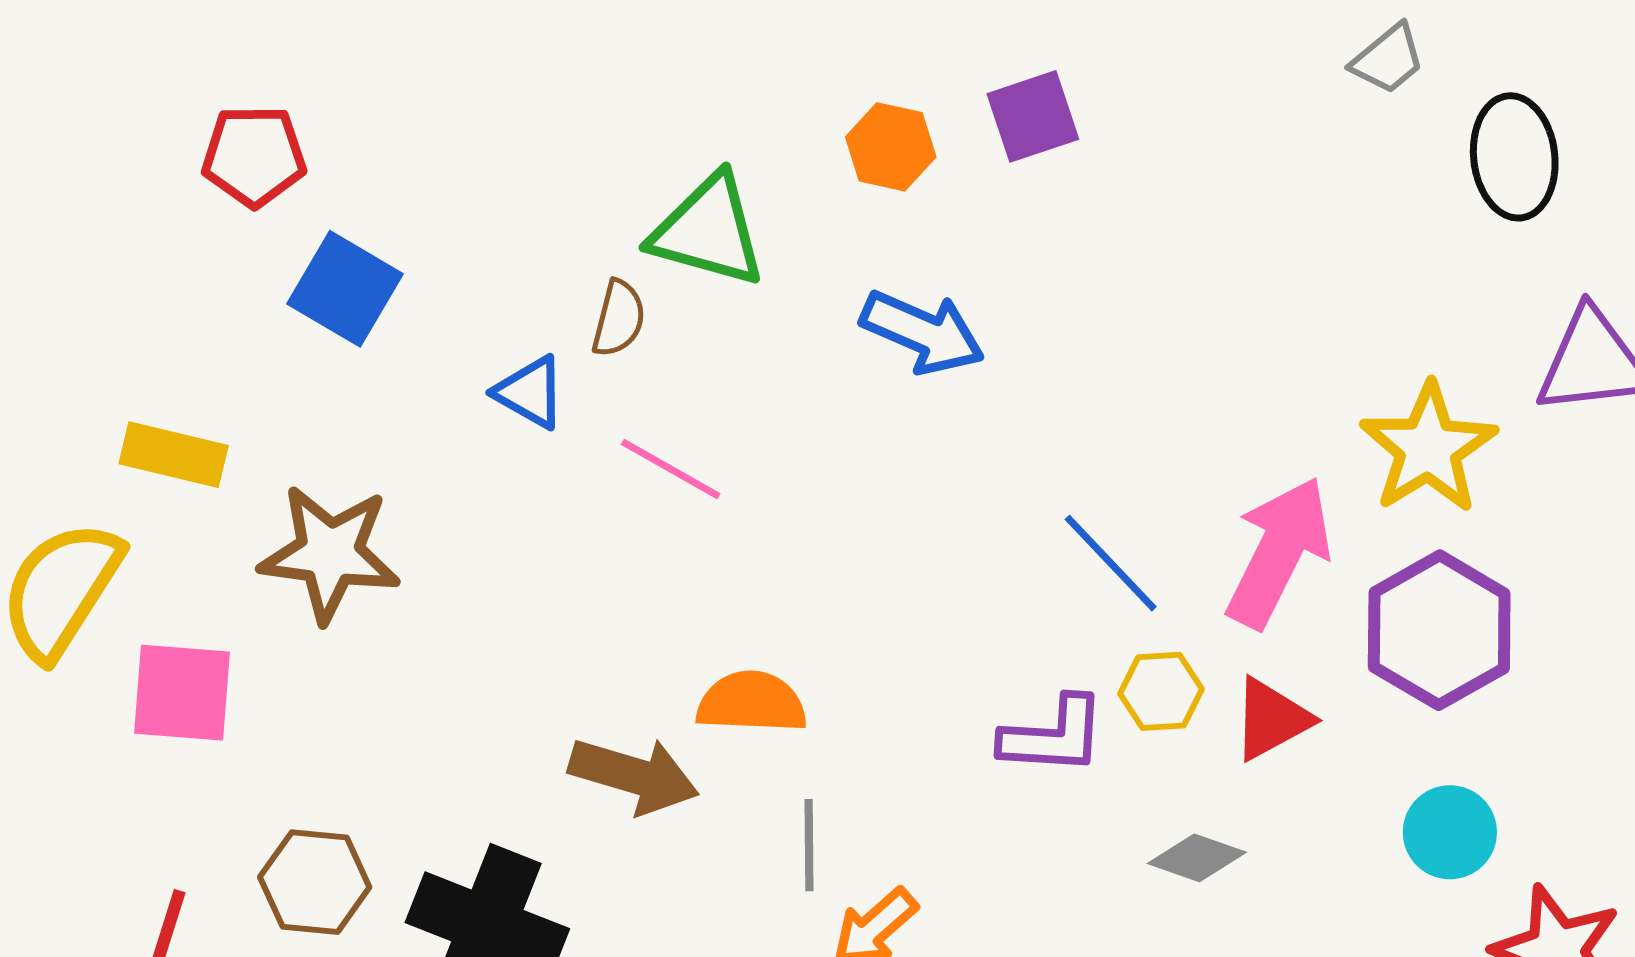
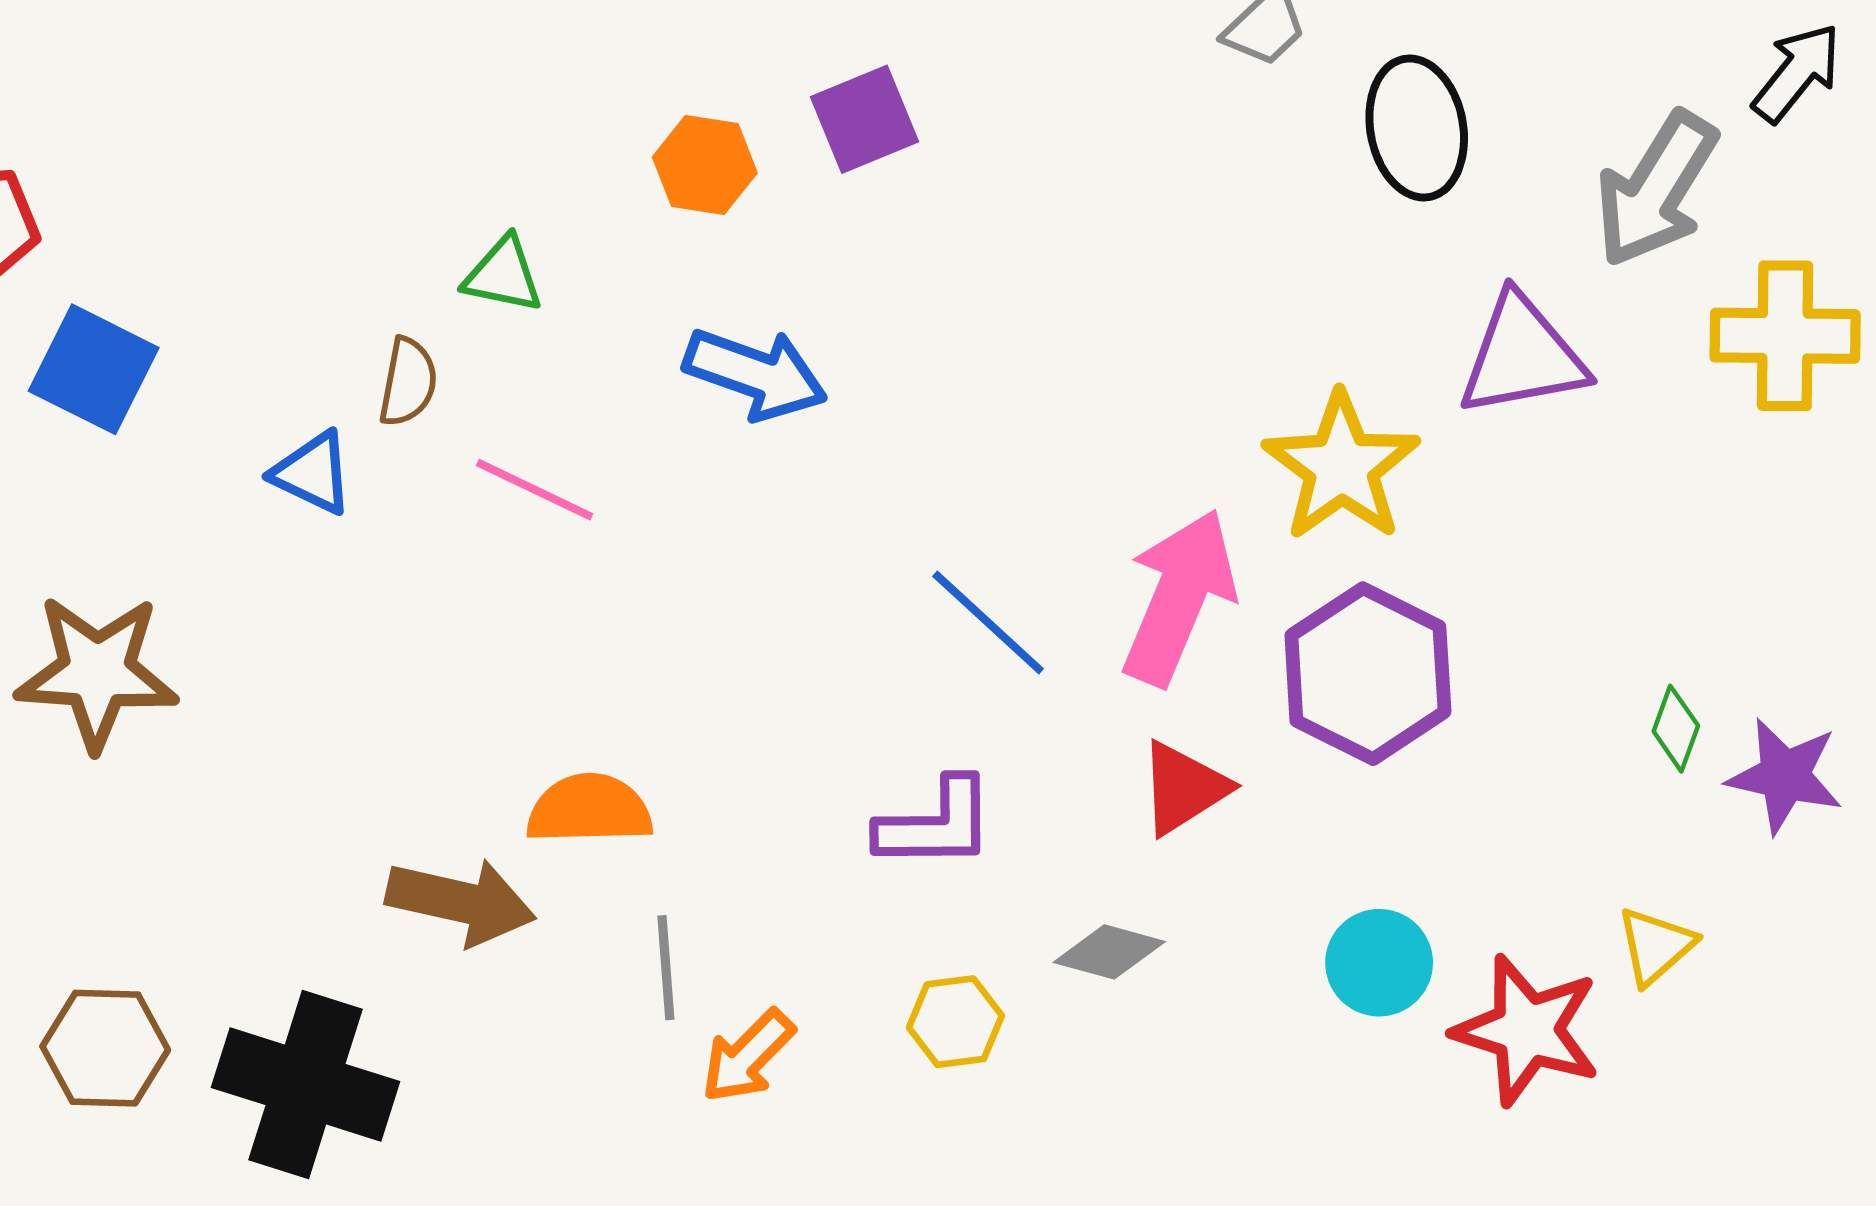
green triangle: (708, 231) -> (503, 275), size x0.6
pink line: (671, 469) -> (535, 490), moved
yellow hexagon: (1161, 691) -> (955, 1022), moved
cyan circle: (1450, 832) -> (1379, 963), moved

